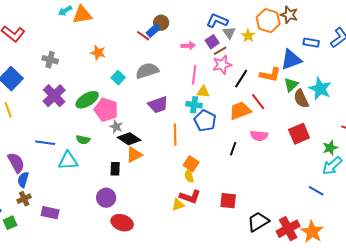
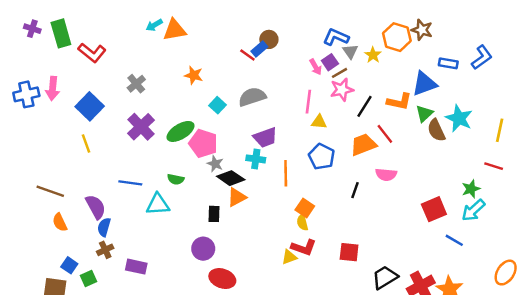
pink arrow: (188, 46) -> (316, 67), moved, turned 64
gray cross: (50, 60) -> (136, 84), turned 35
cyan cross: (194, 105) -> (256, 159), moved
red square: (299, 134) -> (434, 209), moved

